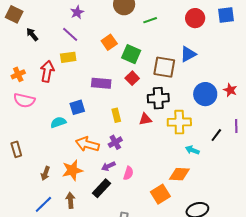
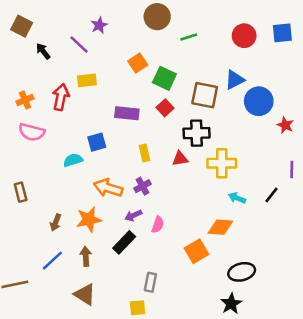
purple line: (70, 34) -> (79, 45), moved
blue circle: (205, 94) -> (259, 101), moved
black line: (216, 135) -> (272, 195), moved

